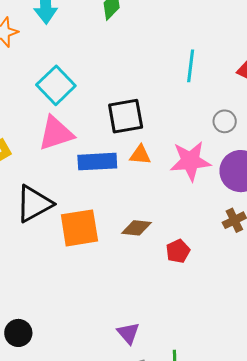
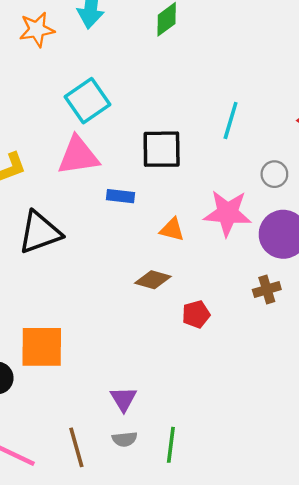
cyan line: (191, 66) -> (231, 121), moved
orange triangle: (140, 155) -> (172, 230), moved
blue rectangle: (97, 162) -> (121, 196), size x0.6
orange square: (79, 228) -> (42, 347), moved

